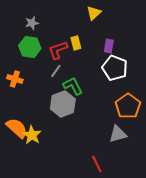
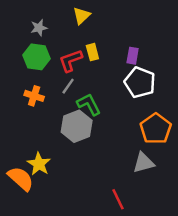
yellow triangle: (94, 13) -> (81, 16), moved
orange cross: (15, 79) -> (34, 96), moved
orange semicircle: (17, 128) -> (21, 179), moved

